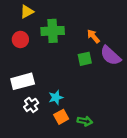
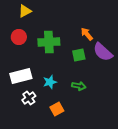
green cross: (53, 31) -> (49, 42), moved
cyan star: (56, 97) -> (50, 82), moved
green arrow: (85, 121) -> (79, 86), moved

